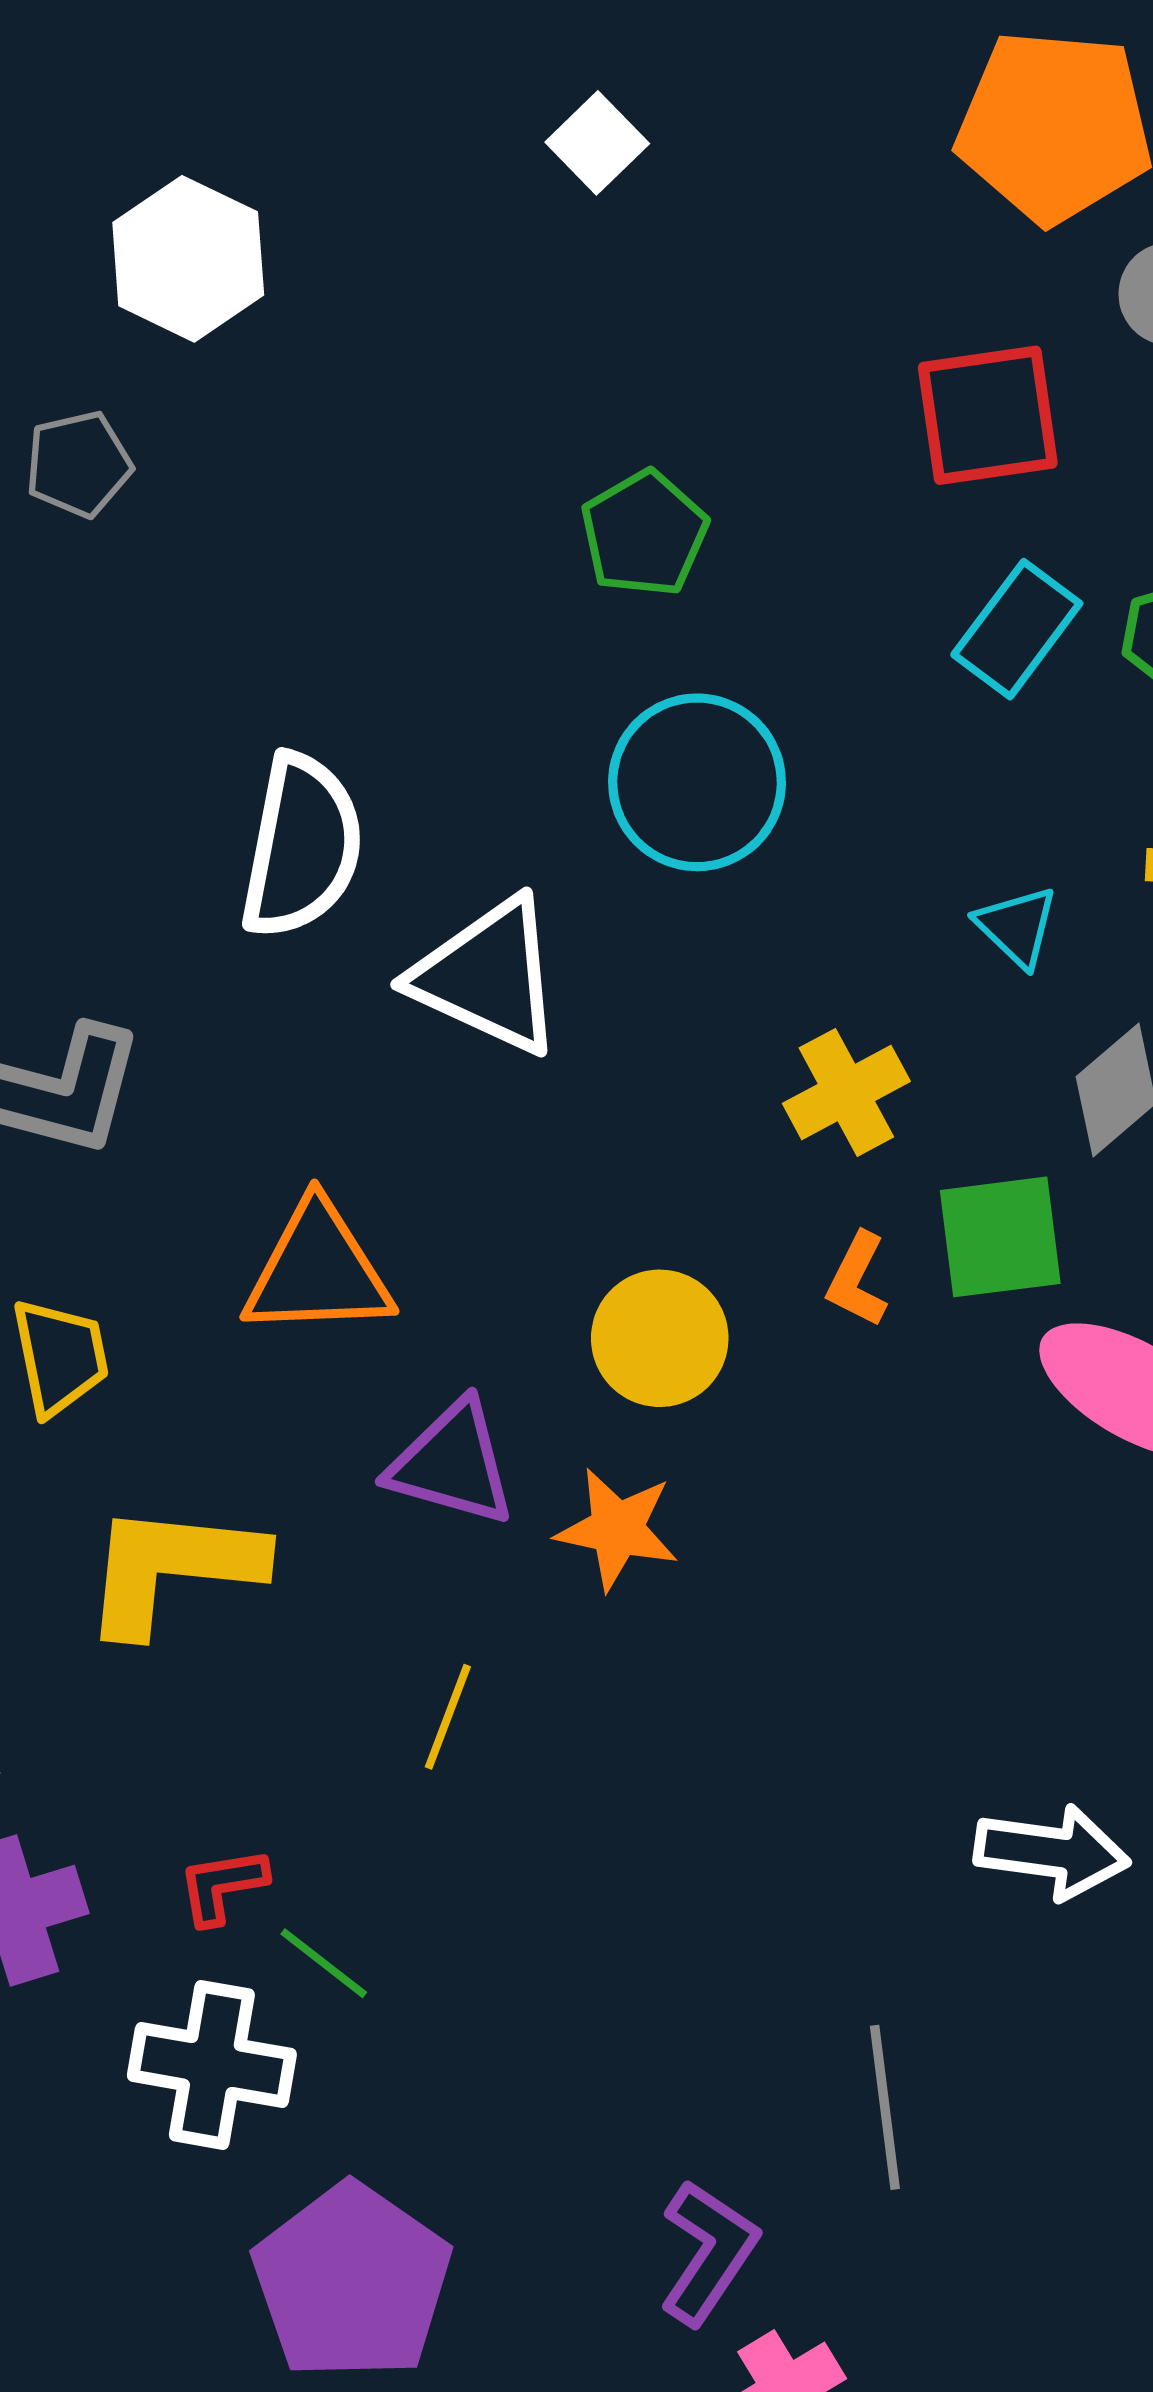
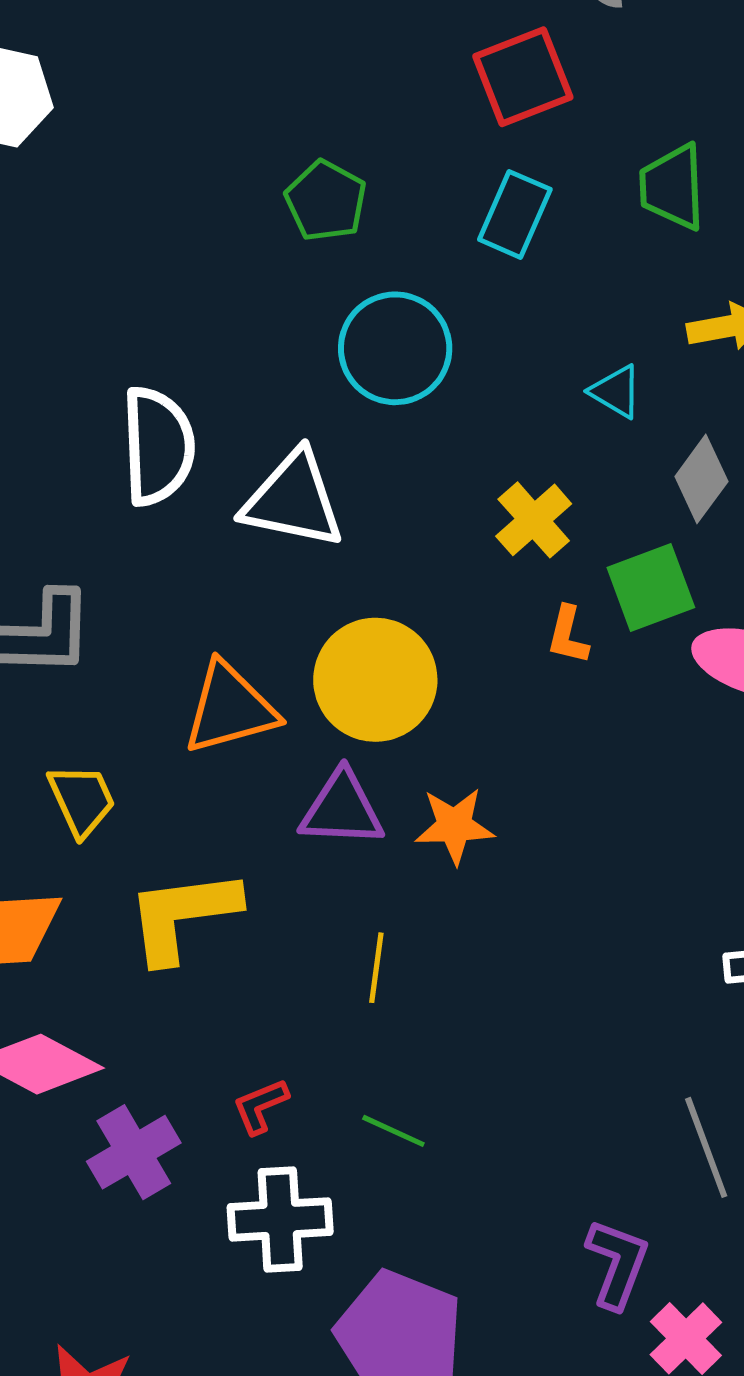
cyan rectangle: (1017, 629) -> (515, 214), moved
yellow circle: (660, 1338) -> (375, 680), moved, size x1.4
green line: (324, 1963) -> (393, 1131), moved

